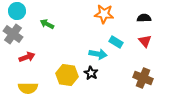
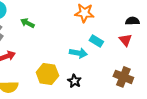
black semicircle: (144, 18) -> (132, 21), moved
black star: (91, 73) -> (74, 81), moved

